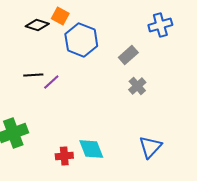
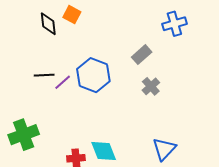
black diamond: (37, 25) -> (48, 24), turned 65
blue hexagon: (81, 40) -> (93, 75), moved

